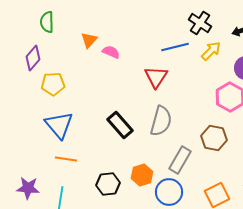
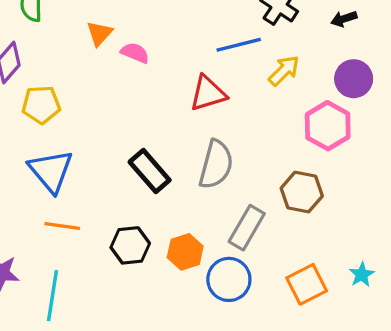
yellow arrow: (211, 51) -> (284, 71), moved
red triangle: (156, 77) -> (208, 93), turned 40
black hexagon: (108, 184) -> (130, 245), moved

